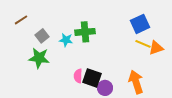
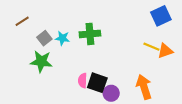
blue square: (140, 24) -> (161, 16), moved
cyan star: (66, 40) -> (62, 38), moved

